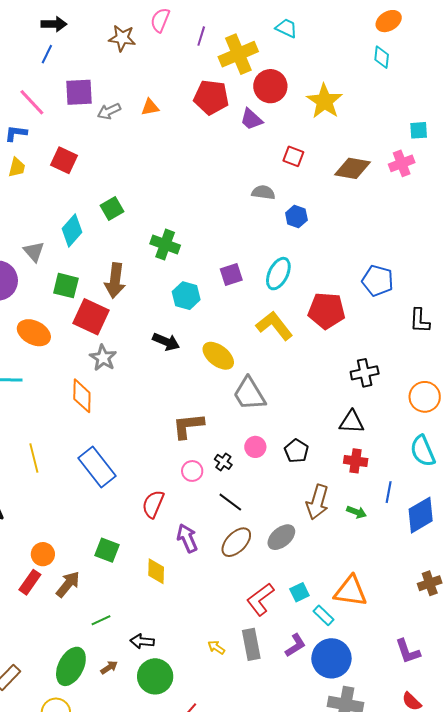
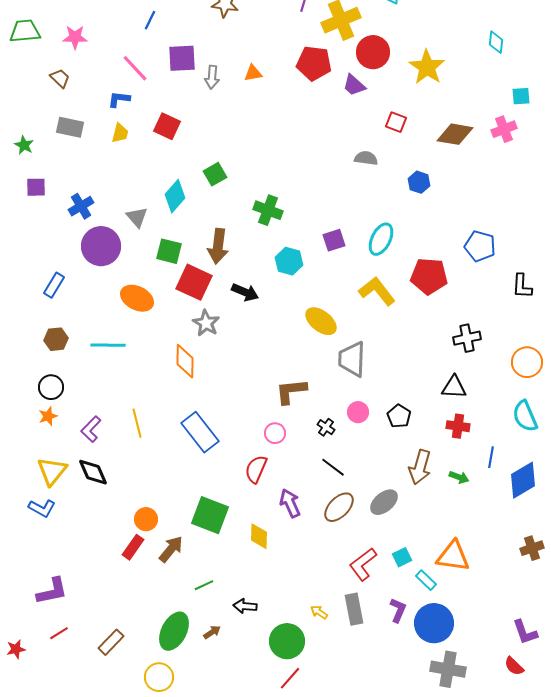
cyan diamond: (382, 57) -> (496, 42), moved
gray arrow: (109, 111) -> (212, 77), turned -60
blue hexagon: (296, 216) -> (419, 182), moved
black arrow: (166, 342) -> (245, 292), moved
gray trapezoid: (249, 394) -> (352, 359), turned 33
pink circle: (192, 471) -> (275, 433), moved
green square: (107, 550) -> (210, 515), size x1.5
purple L-shape: (295, 645) -> (398, 610), turned -35
purple L-shape: (408, 651) -> (525, 632), moved
green circle: (155, 676) -> (287, 641), moved

